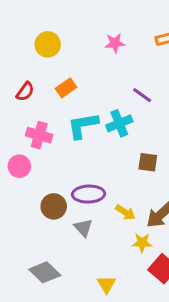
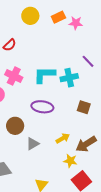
orange rectangle: (66, 88) -> (58, 17), moved
purple ellipse: (89, 194) -> (42, 107), moved
yellow arrow: (125, 212) -> (63, 138), turned -72
gray triangle: (83, 228) -> (33, 144), turned 32

